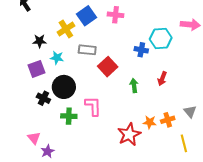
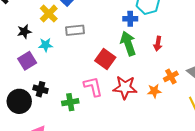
red square: (108, 67) -> (105, 59), moved
green arrow: (134, 86) -> (128, 43), moved, size x1.6
black circle: (64, 87) -> (19, 101), moved
orange cross: (168, 120) -> (171, 76), moved
red star: (129, 134) -> (125, 87), moved, turned -30

